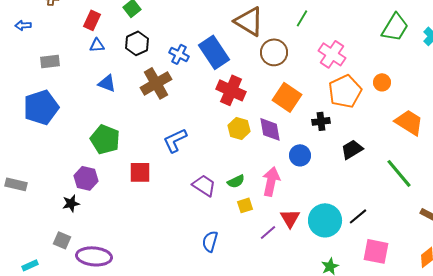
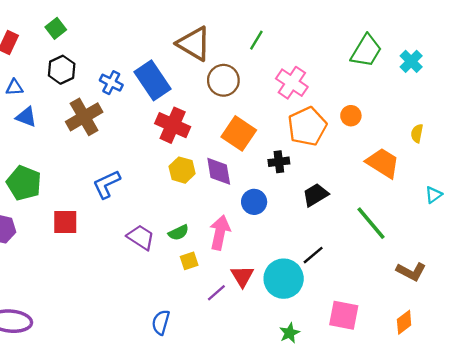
blue triangle: (97, 45) -> (14, 87), moved
black line: (358, 216) -> (313, 255), moved
blue semicircle: (210, 241) -> (161, 322), moved

